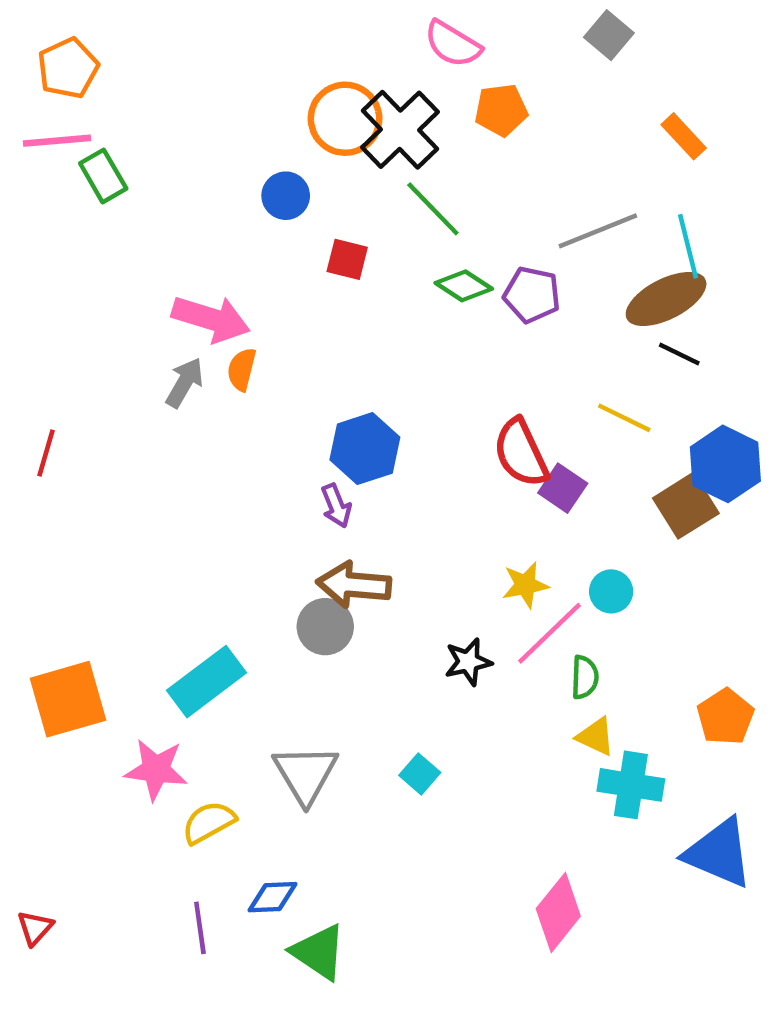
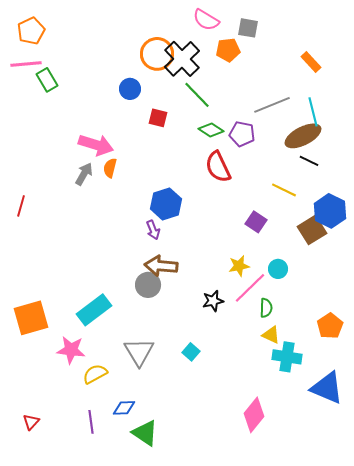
gray square: (609, 35) -> (248, 28), moved, turned -30
red semicircle: (521, 453) -> (218, 167), moved
red triangle: (35, 928) -> (31, 422), moved

